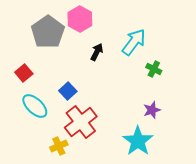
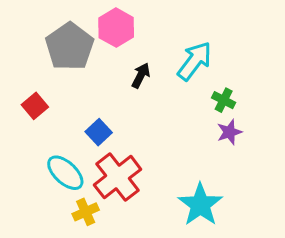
cyan ellipse: (35, 106) -> (65, 173), moved
purple star: (152, 110) -> (229, 132), moved

